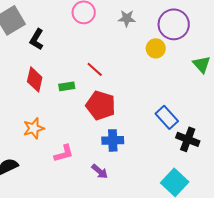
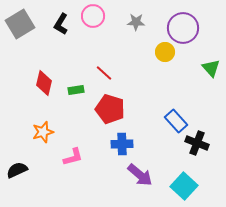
black L-shape: (37, 39) -> (61, 24), moved
purple arrow: (100, 171) -> (140, 175), moved, size x1.5

